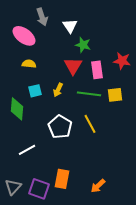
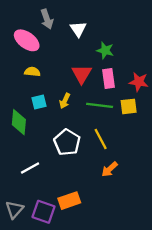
green star: (83, 45) -> (105, 50), moved
red star: (122, 61) -> (139, 82), moved
orange rectangle: (62, 179) -> (69, 201), turned 60
orange arrow: (98, 186) -> (110, 169), moved

